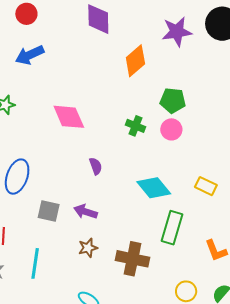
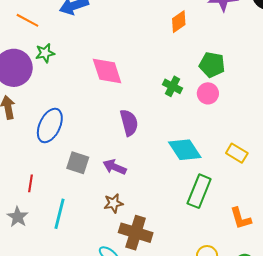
orange diamond: (135, 61) -> (179, 22), size x0.7
purple semicircle: (96, 166) -> (129, 123), size x1.5
brown cross: (132, 259) -> (136, 233), moved

